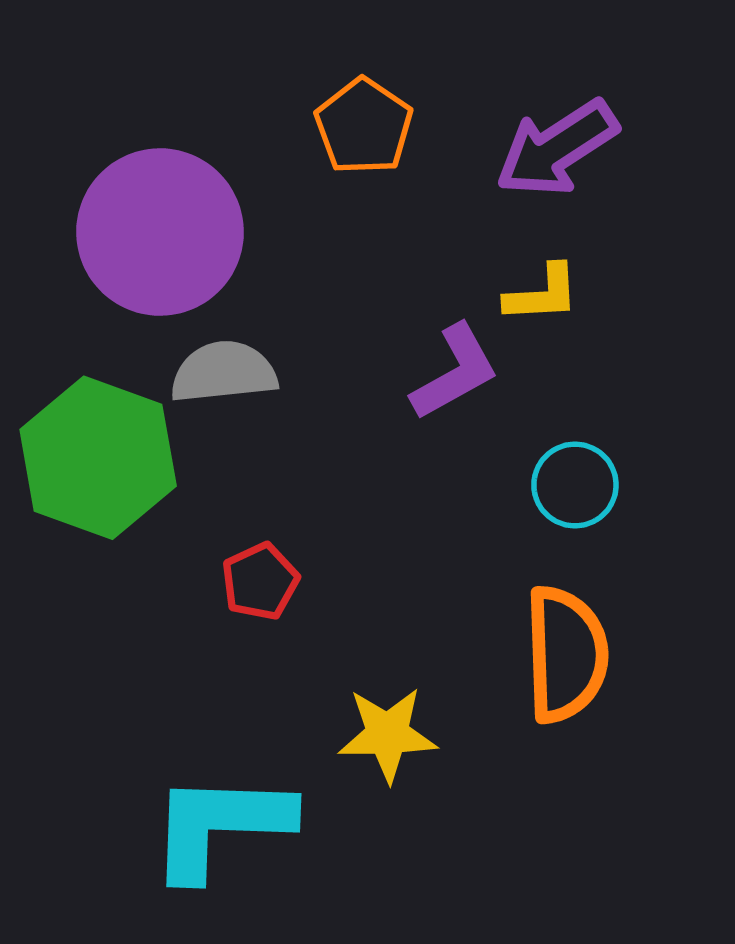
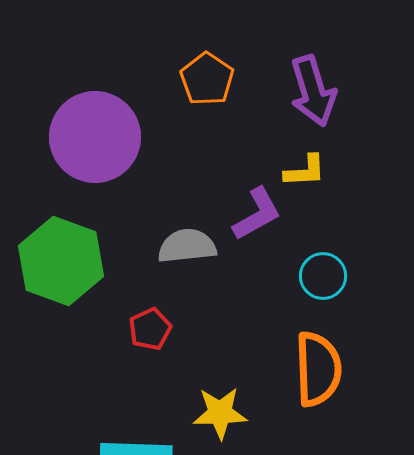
purple arrow: (557, 148) -> (313, 91), turned -74
gray semicircle: (224, 372) -> (187, 246), moved

